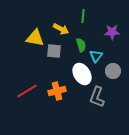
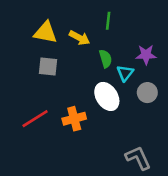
purple star: (112, 32) -> (146, 55), moved
yellow triangle: (35, 38) -> (45, 33), moved
gray square: (54, 51) -> (48, 66), moved
gray L-shape: (97, 97) -> (138, 158), moved, turned 135

